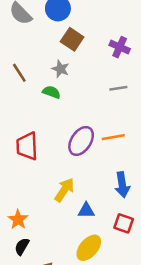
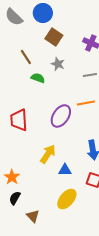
gray star: (60, 69) -> (58, 64), moved
brown line: (19, 73) -> (26, 57), moved
orange line: (113, 137) -> (86, 103), moved

